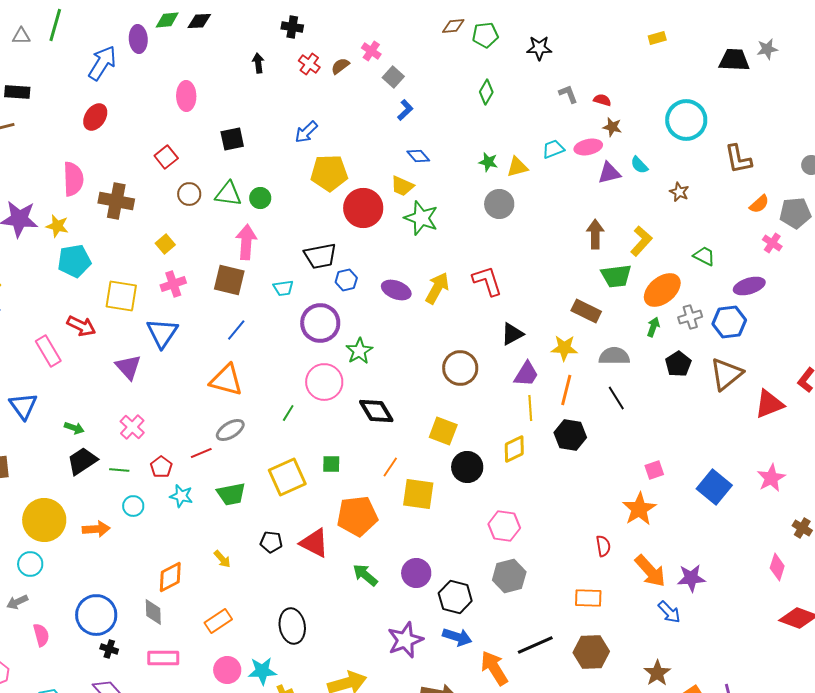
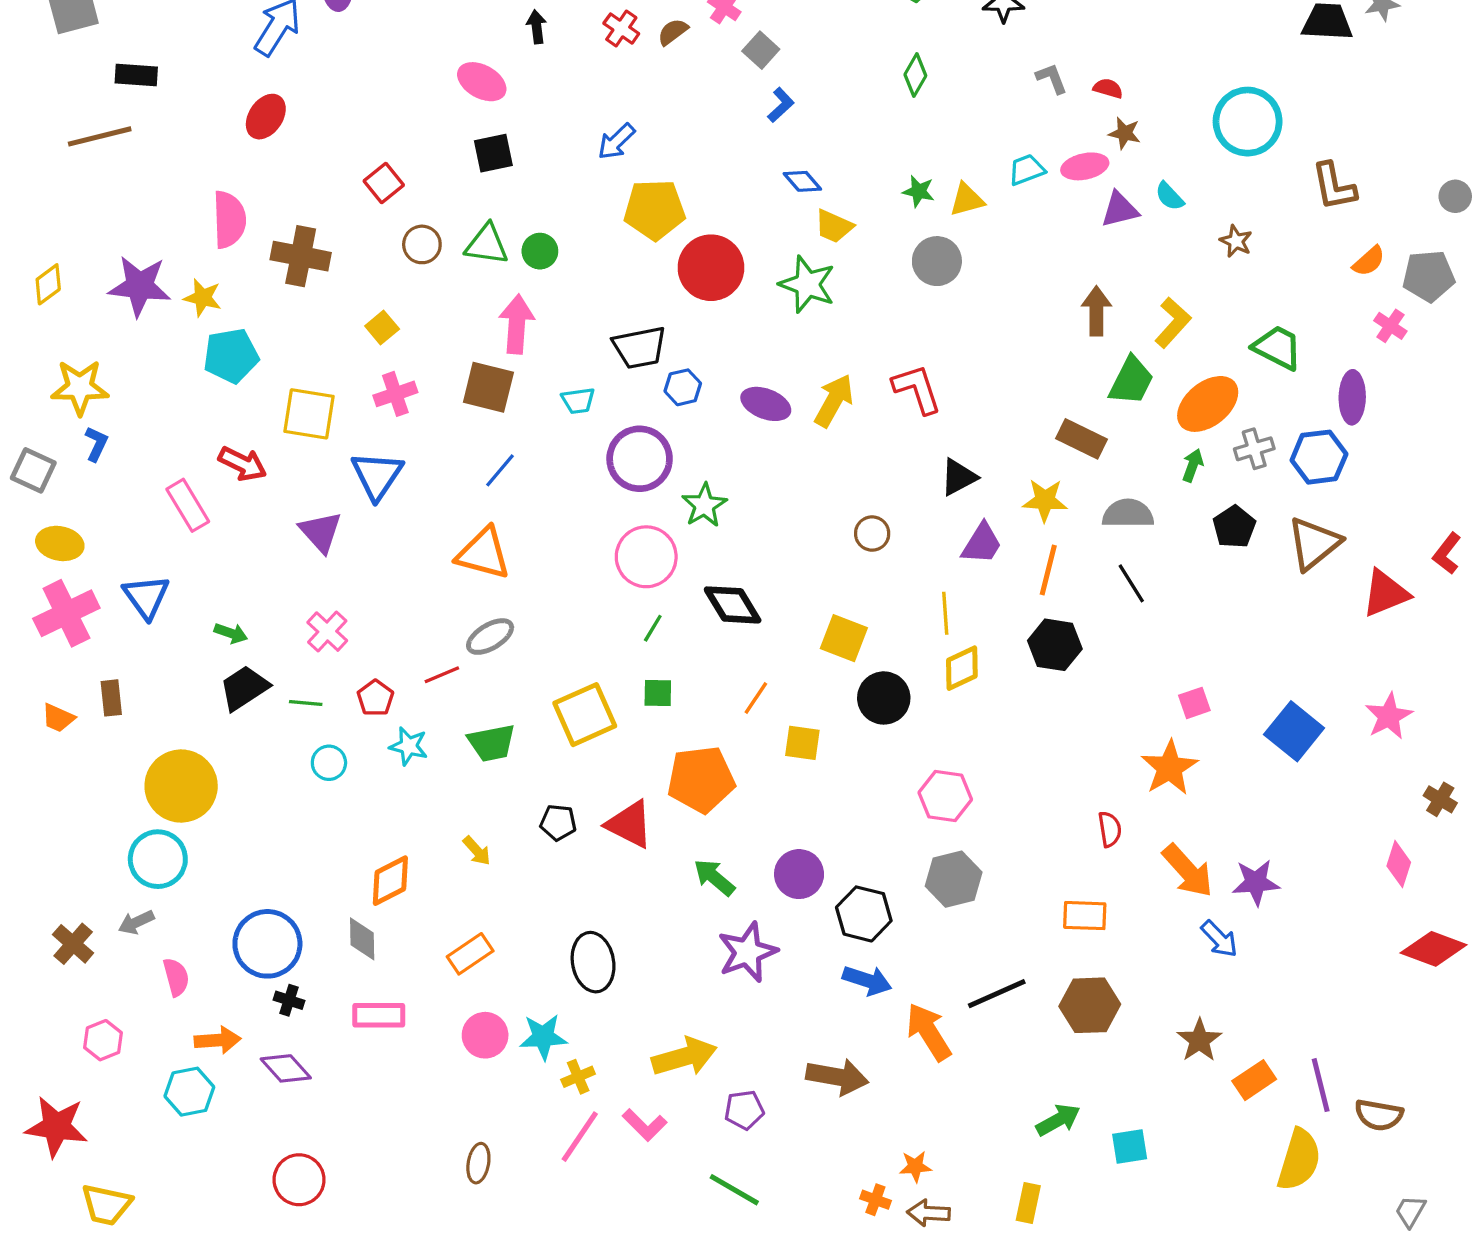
pink ellipse: (186, 96) -> (482, 82), moved, turned -60
yellow trapezoid: (402, 186) -> (834, 226), moved
green trapezoid: (704, 256) -> (1277, 347), size x1.4
green trapezoid: (616, 276) -> (1131, 381), turned -56
purple ellipse: (749, 286) -> (1352, 397), turned -72
brown circle: (460, 368) -> (872, 534), size x0.6
yellow line: (530, 408) -> (945, 613), moved
green line: (288, 413) -> (653, 628), moved
yellow square: (418, 494) -> (802, 743), size x0.7
orange arrow: (96, 529) -> (218, 1040), moved
cyan circle: (30, 564) -> (158, 859), size x1.4
purple star: (405, 640) -> (748, 952), moved

